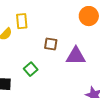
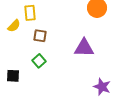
brown square: (51, 44) -> (40, 36), moved

